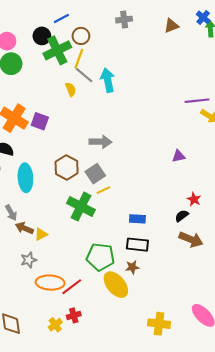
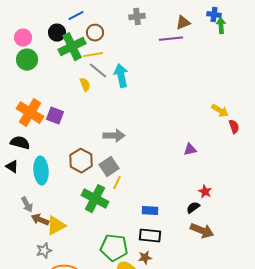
blue cross: (203, 17) -> (214, 15), turned -32
yellow line: (79, 59) -> (93, 55), turned 60
purple line: (197, 101) -> (171, 39), moved
yellow line: (104, 190) -> (117, 183), turned -40
yellow triangle: (41, 234) -> (56, 226), size x1.5

